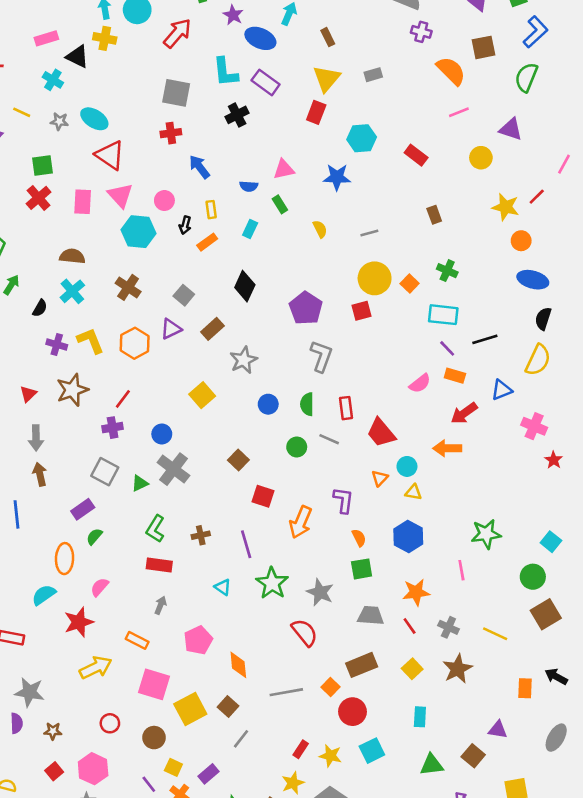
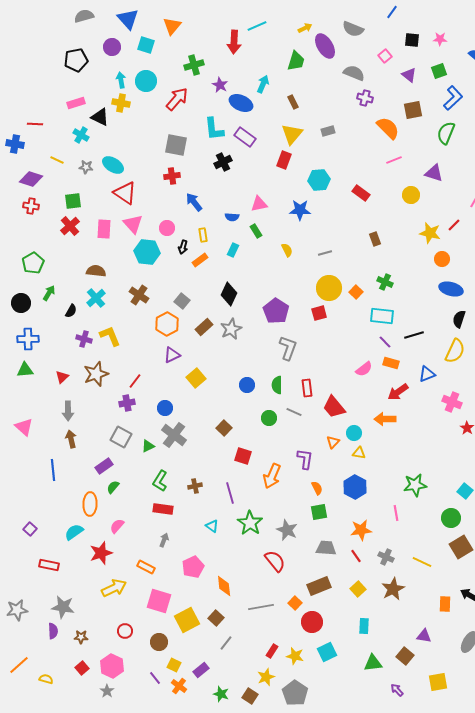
purple triangle: (171, 329) -> (172, 355), moved
orange hexagon: (135, 343) -> (167, 324), moved
gray star: (244, 360) -> (231, 329), moved

